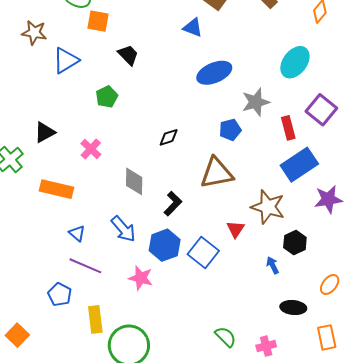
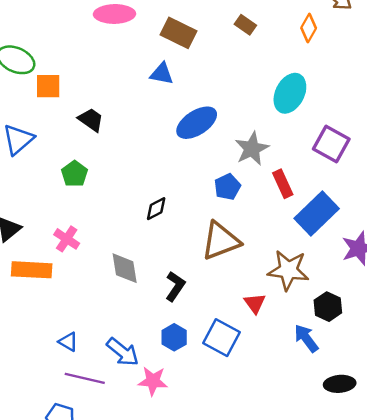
red rectangle: (288, 128) -> (283, 184), moved
orange rectangle: (57, 189) -> (32, 270), moved
blue arrow: (123, 229) -> (123, 352), moved
blue hexagon: (165, 245) -> (174, 337), size x0.7
blue arrow: (273, 265) -> (306, 338), size x1.4

